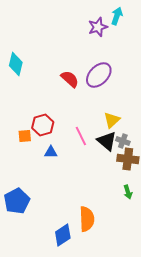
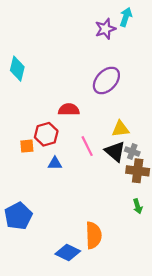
red semicircle: (70, 79) -> (69, 110), moved, turned -42
yellow triangle: (112, 120) -> (120, 129), turned 36
blue diamond: (63, 235) -> (68, 252), turned 60

